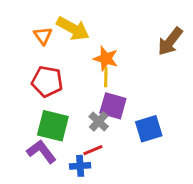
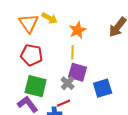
yellow arrow: (73, 29) -> (50, 18), size x0.7
orange triangle: (43, 36) -> (29, 23), size x1.5
orange star: (106, 59) -> (78, 30), moved, turned 30

